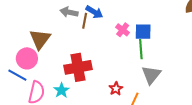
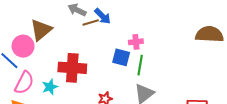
brown line: (85, 21) -> (91, 22), turned 49
pink cross: (123, 30) -> (136, 42), moved, turned 32
blue square: (143, 32) -> (121, 57), moved

